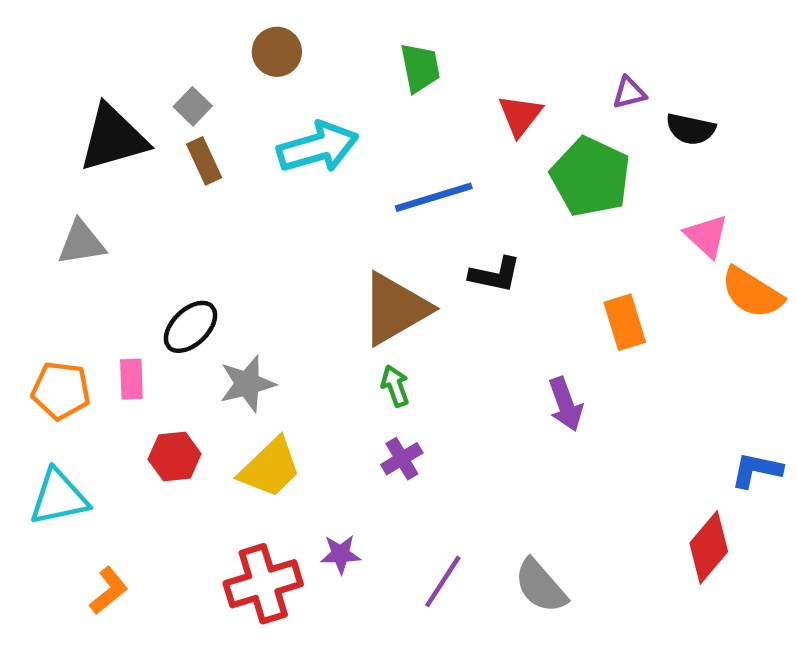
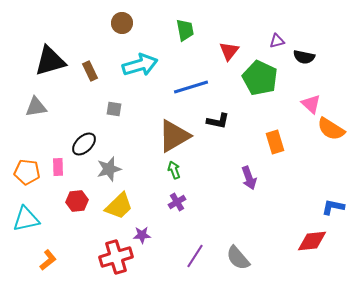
gray square: (193, 106) -> (114, 109), moved, turned -35
red diamond: (709, 547) -> (312, 241), turned 44
purple star: (341, 554) -> (142, 235), moved

